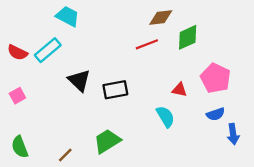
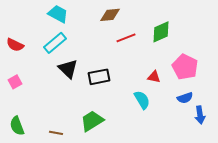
brown diamond: (161, 17) -> (110, 15), moved
cyan rectangle: (48, 50) -> (55, 43), moved
brown line: (65, 155) -> (56, 133), turned 56

